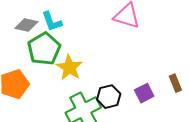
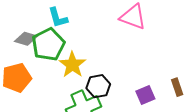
gray diamond: (26, 25) -> (26, 39), moved
black hexagon: (109, 97) -> (98, 86), moved

